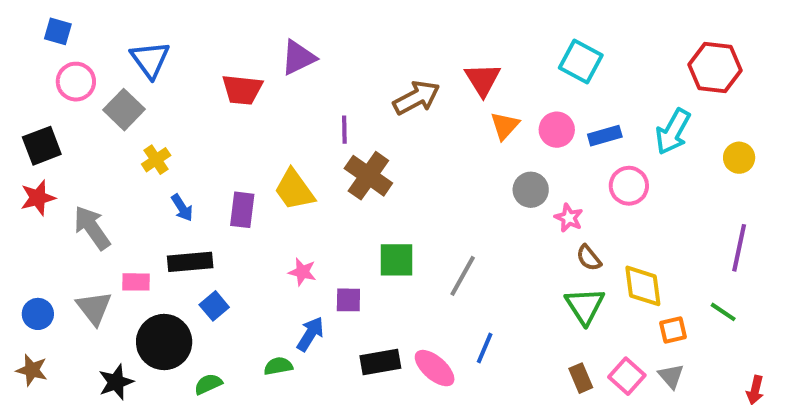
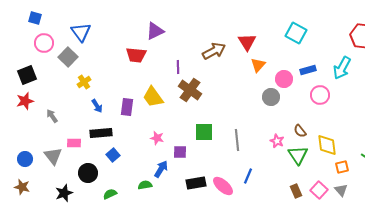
red trapezoid: (242, 90) -> (136, 55), moved
pink circle: (557, 130) -> (284, 79), moved
pink star: (569, 218) -> (277, 141), moved
gray arrow: (92, 228) -> (52, 116), size x0.6
gray line: (463, 276) -> (237, 140), turned -35
black circle: (164, 342) -> (88, 173), size x0.7

